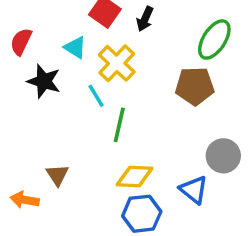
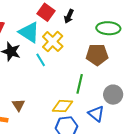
green ellipse: (214, 39) -> (108, 28), turned 60
cyan triangle: (75, 47) -> (29, 32), size x1.6
green line: (119, 125) -> (80, 84), moved

